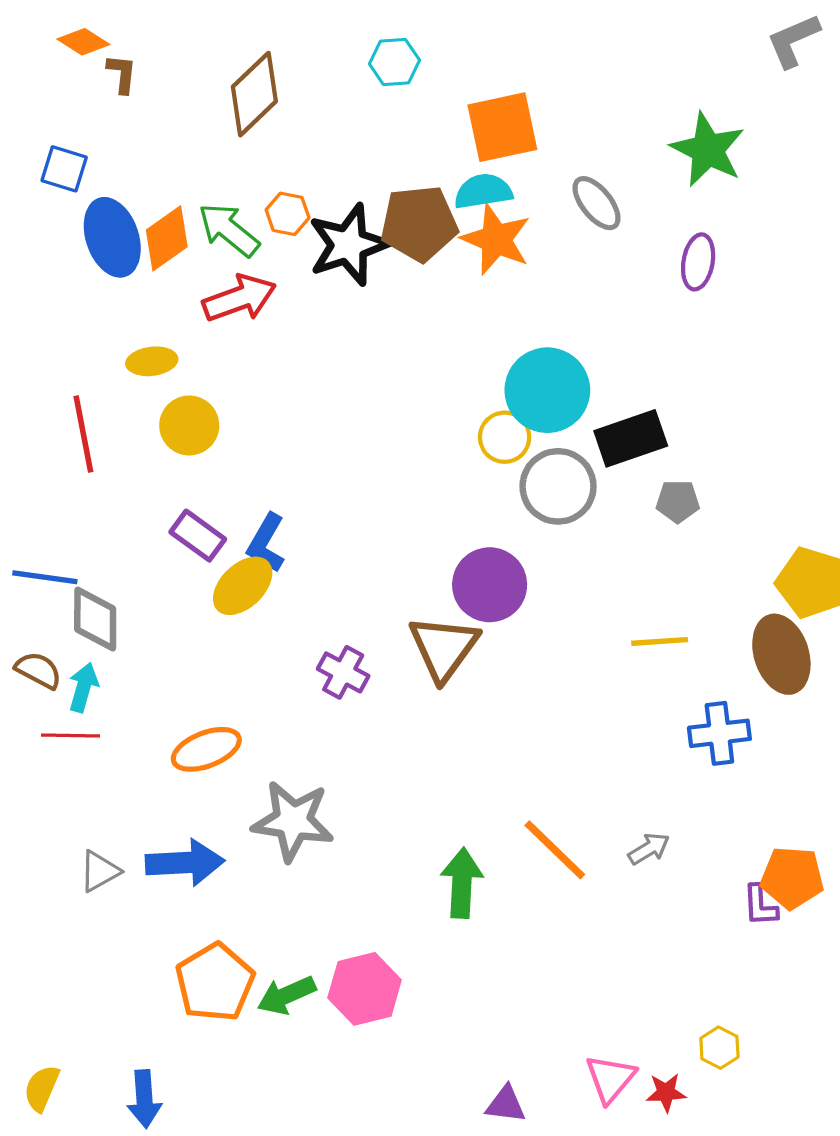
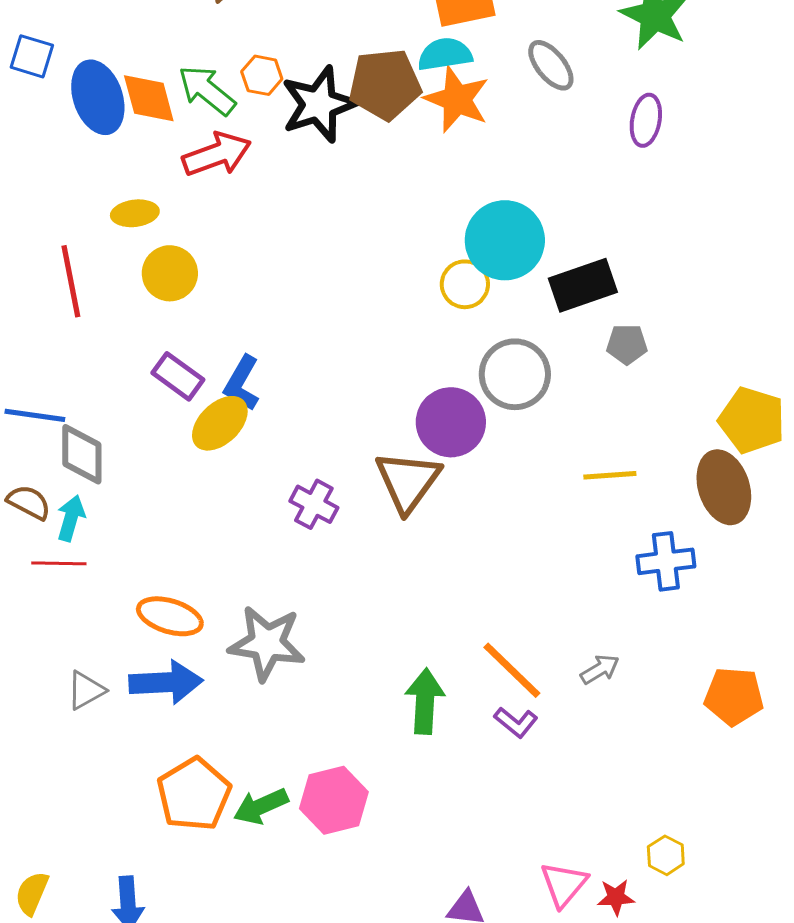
blue square: (64, 169) -> (32, 56), moved
orange diamond: (167, 238) -> (149, 98), turned -70
gray circle: (558, 486) -> (515, 374), moved
orange ellipse: (206, 749) -> (170, 616), moved, turned 38
purple L-shape: (760, 905) -> (516, 722), moved, turned -48

